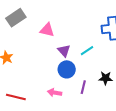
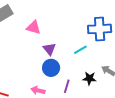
cyan line: (87, 51) -> (80, 50), moved

